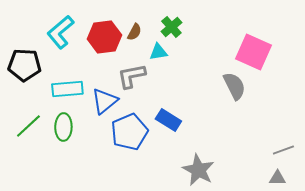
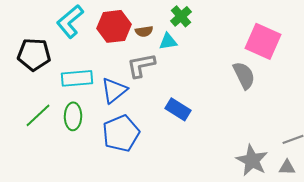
brown semicircle: (134, 32) -> (144, 31), moved, turned 54
blue pentagon: (129, 132) -> (121, 133), moved
gray star: (198, 170) -> (252, 160), moved

